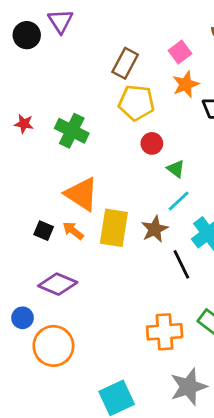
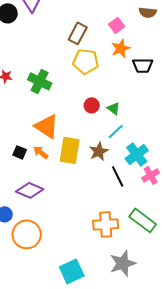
red circle: (152, 143) -> (92, 105), moved

